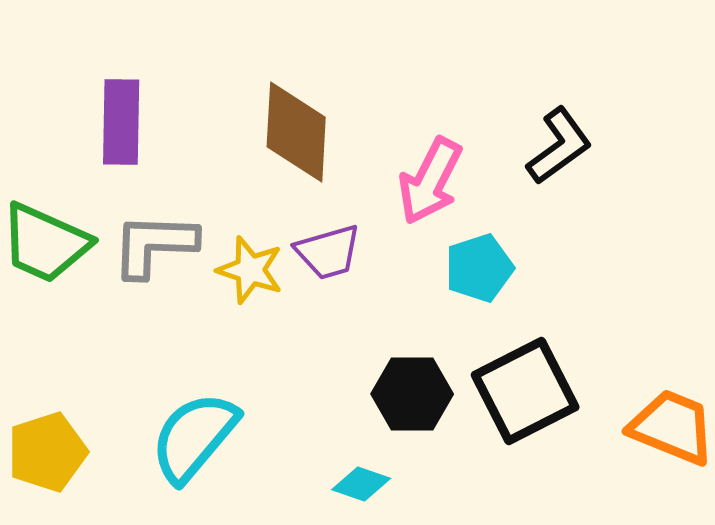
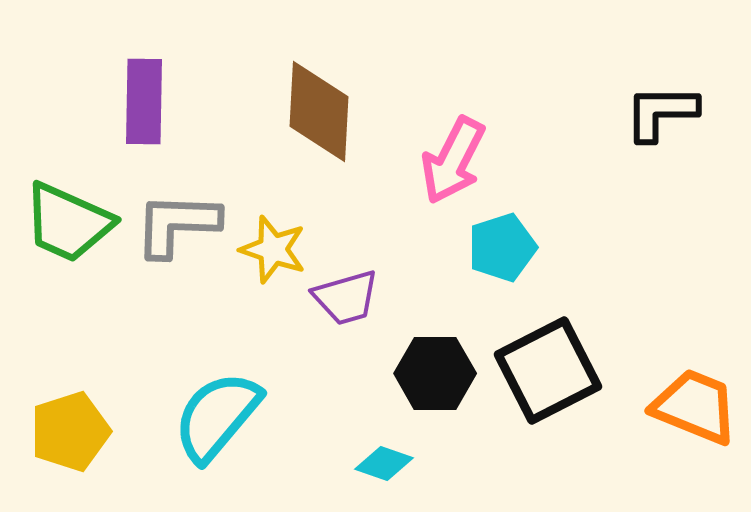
black L-shape: (559, 146) -> (661, 112), moved, turned -144
purple trapezoid: (328, 252) -> (346, 297), moved

